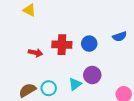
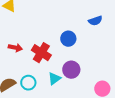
blue semicircle: (120, 36) -> (95, 21), moved
red cross: (62, 45) -> (41, 53), moved, turned 30

